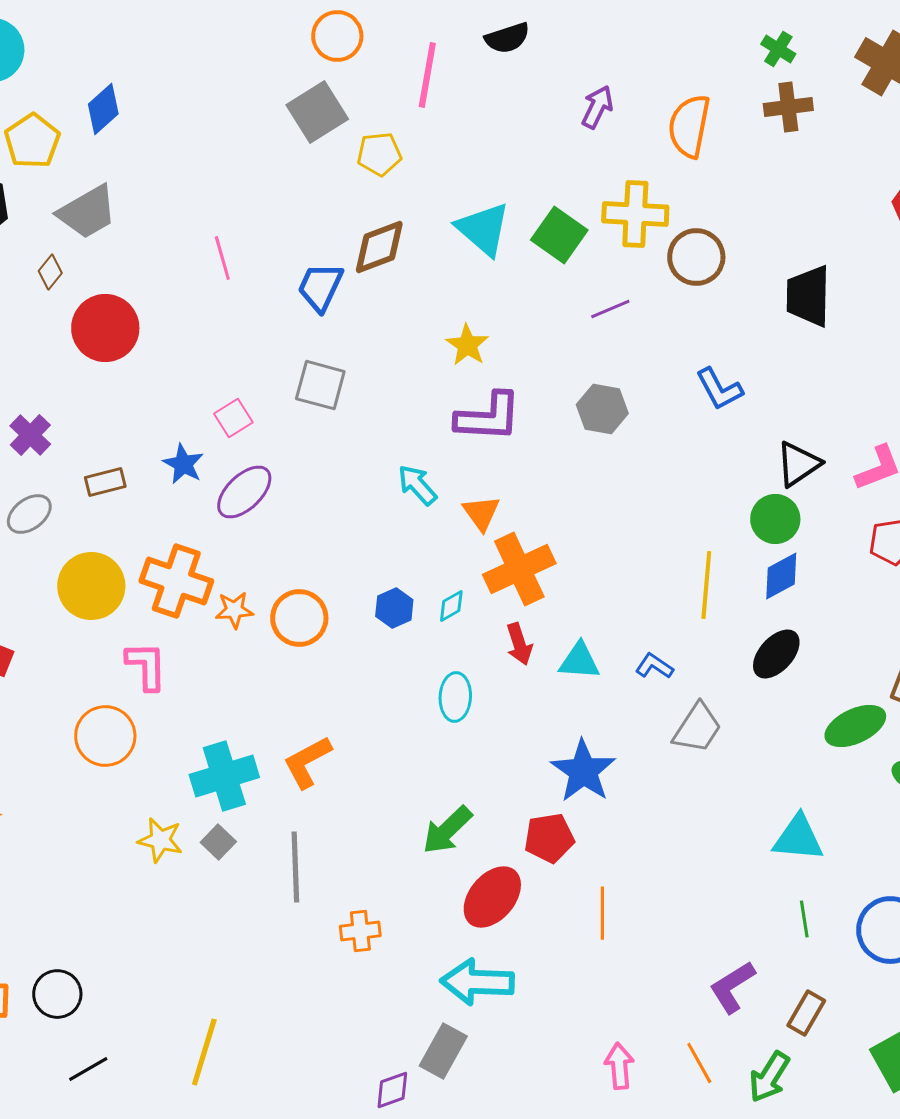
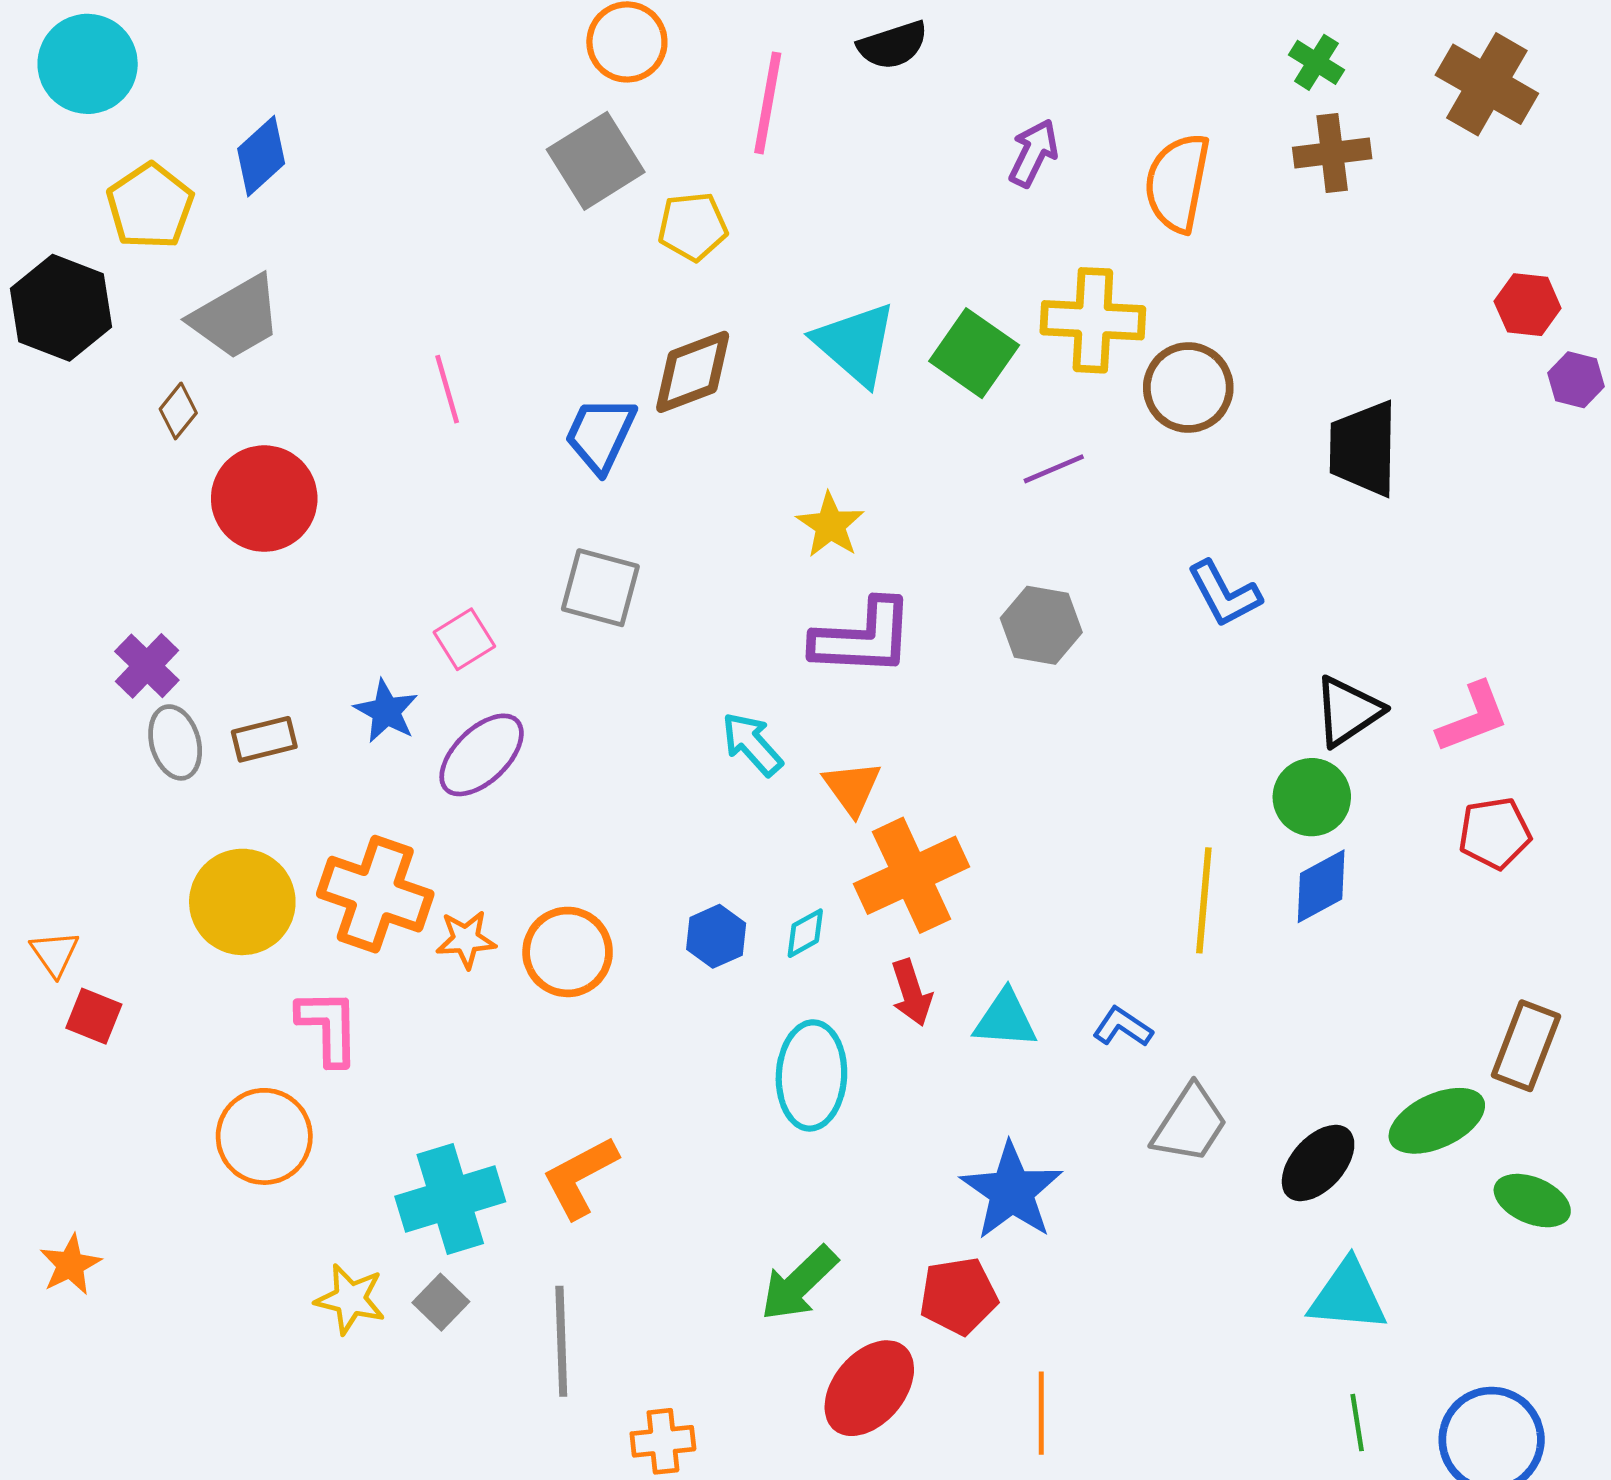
gray ellipse: (29, 514) -> (175, 742), moved, turned -69
black ellipse: (776, 654) -> (1318, 1163), moved
cyan ellipse: (455, 697) -> (811, 1075), size x1.4

